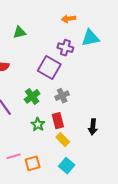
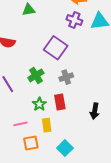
purple cross: (65, 48) -> (74, 20), moved
yellow rectangle: (63, 140) -> (47, 125), moved, turned 32
pink line: (14, 156) -> (20, 124), moved

